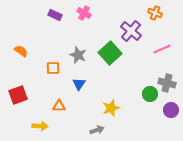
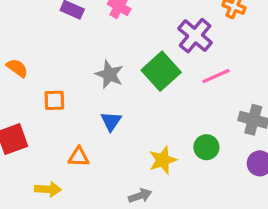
pink line: (162, 49) -> (216, 76), moved
orange square: (53, 68) -> (54, 100), moved
green circle: (150, 94) -> (206, 147), moved

